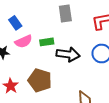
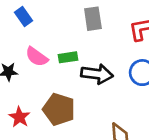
blue rectangle: (15, 23) -> (24, 17), moved
pink semicircle: (24, 41) -> (37, 57), turned 60

